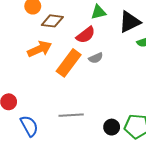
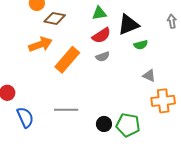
red semicircle: (86, 35) -> (101, 35), moved
gray semicircle: (96, 58) -> (103, 57), moved

